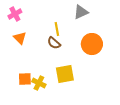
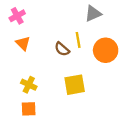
yellow line: (57, 29) -> (78, 40), moved
orange square: (25, 79) -> (29, 109), moved
yellow cross: (39, 83) -> (29, 85), moved

